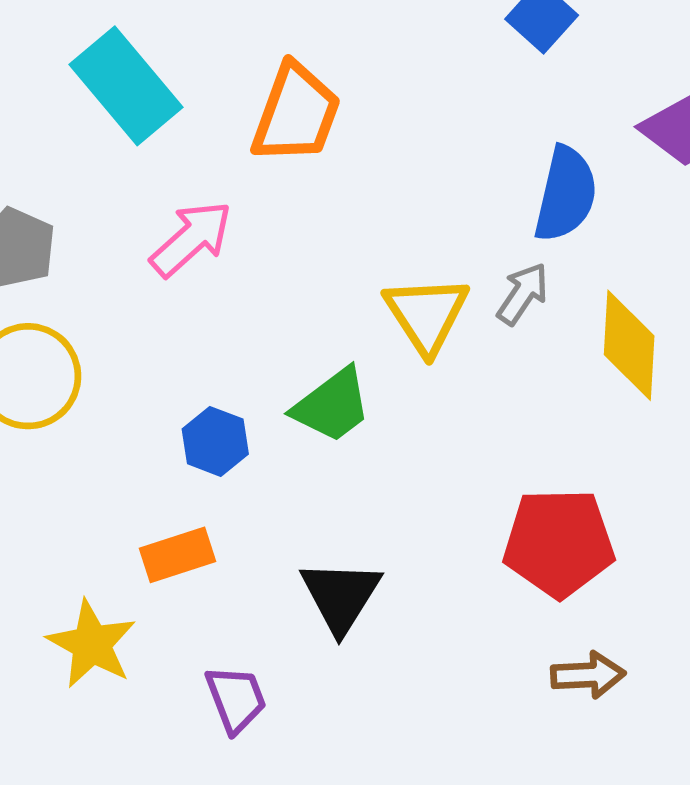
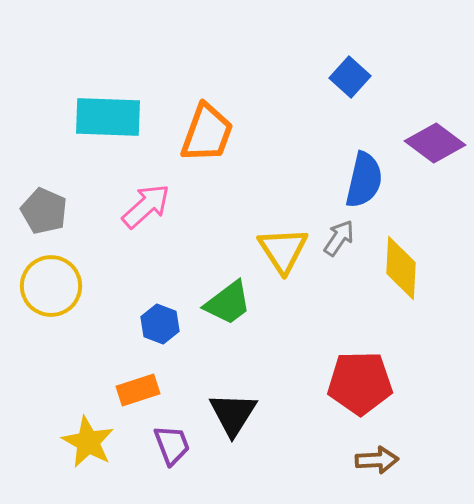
cyan rectangle: (126, 86) -> (108, 117), turned -48
purple trapezoid: (236, 699) -> (172, 445), moved

